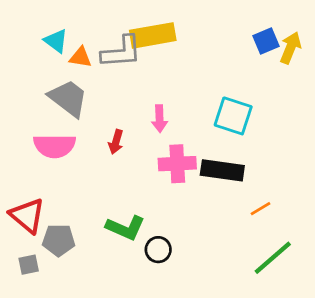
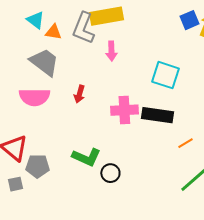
gray L-shape: (121, 52) -> (83, 28), turned 116
pink arrow: (160, 119) -> (111, 51), moved

